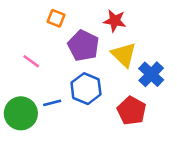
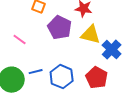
yellow triangle: (124, 55) -> (91, 35), turned -30
blue hexagon: (86, 89) -> (62, 77), moved

